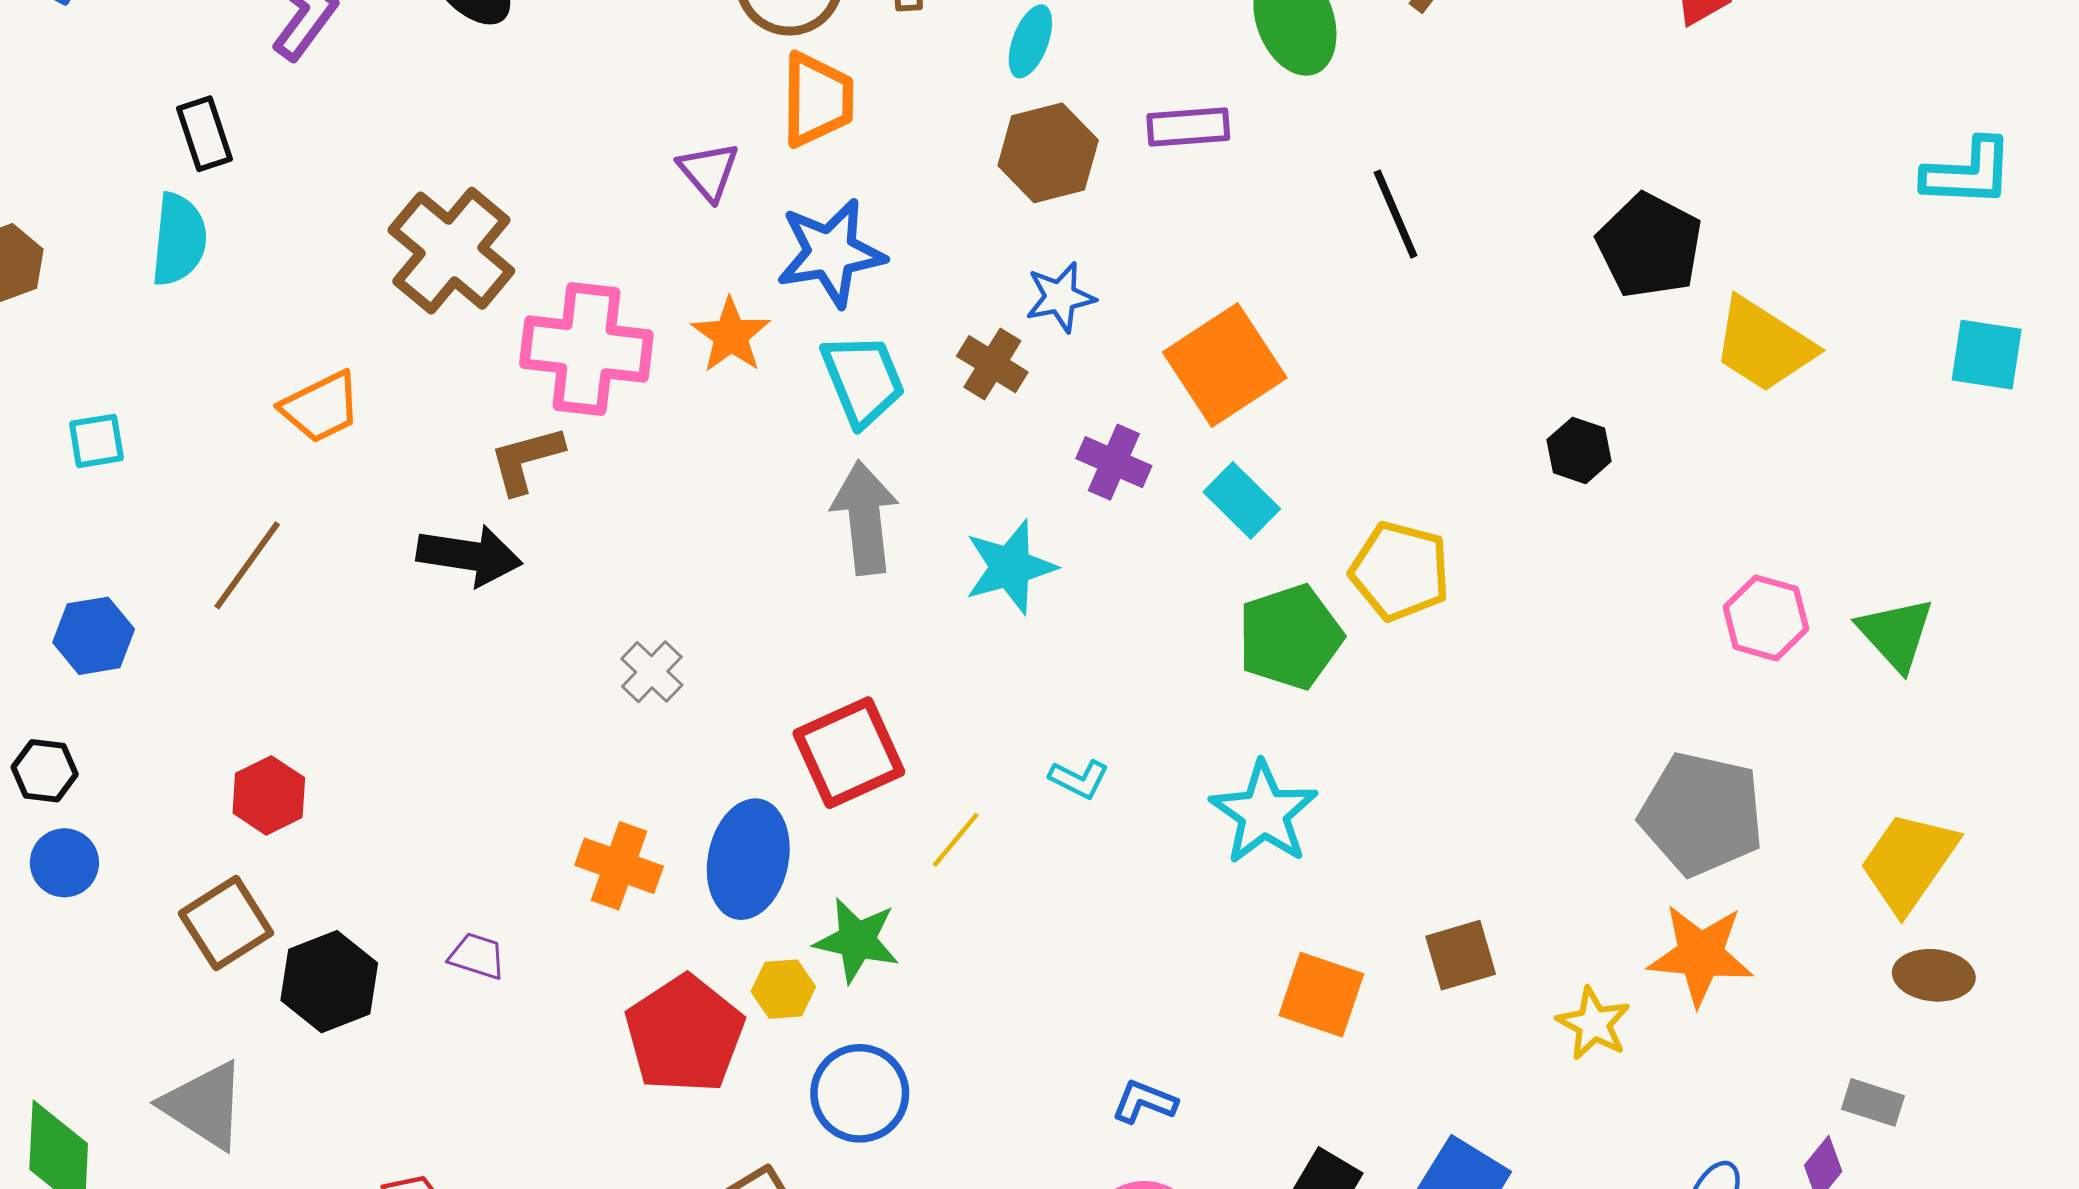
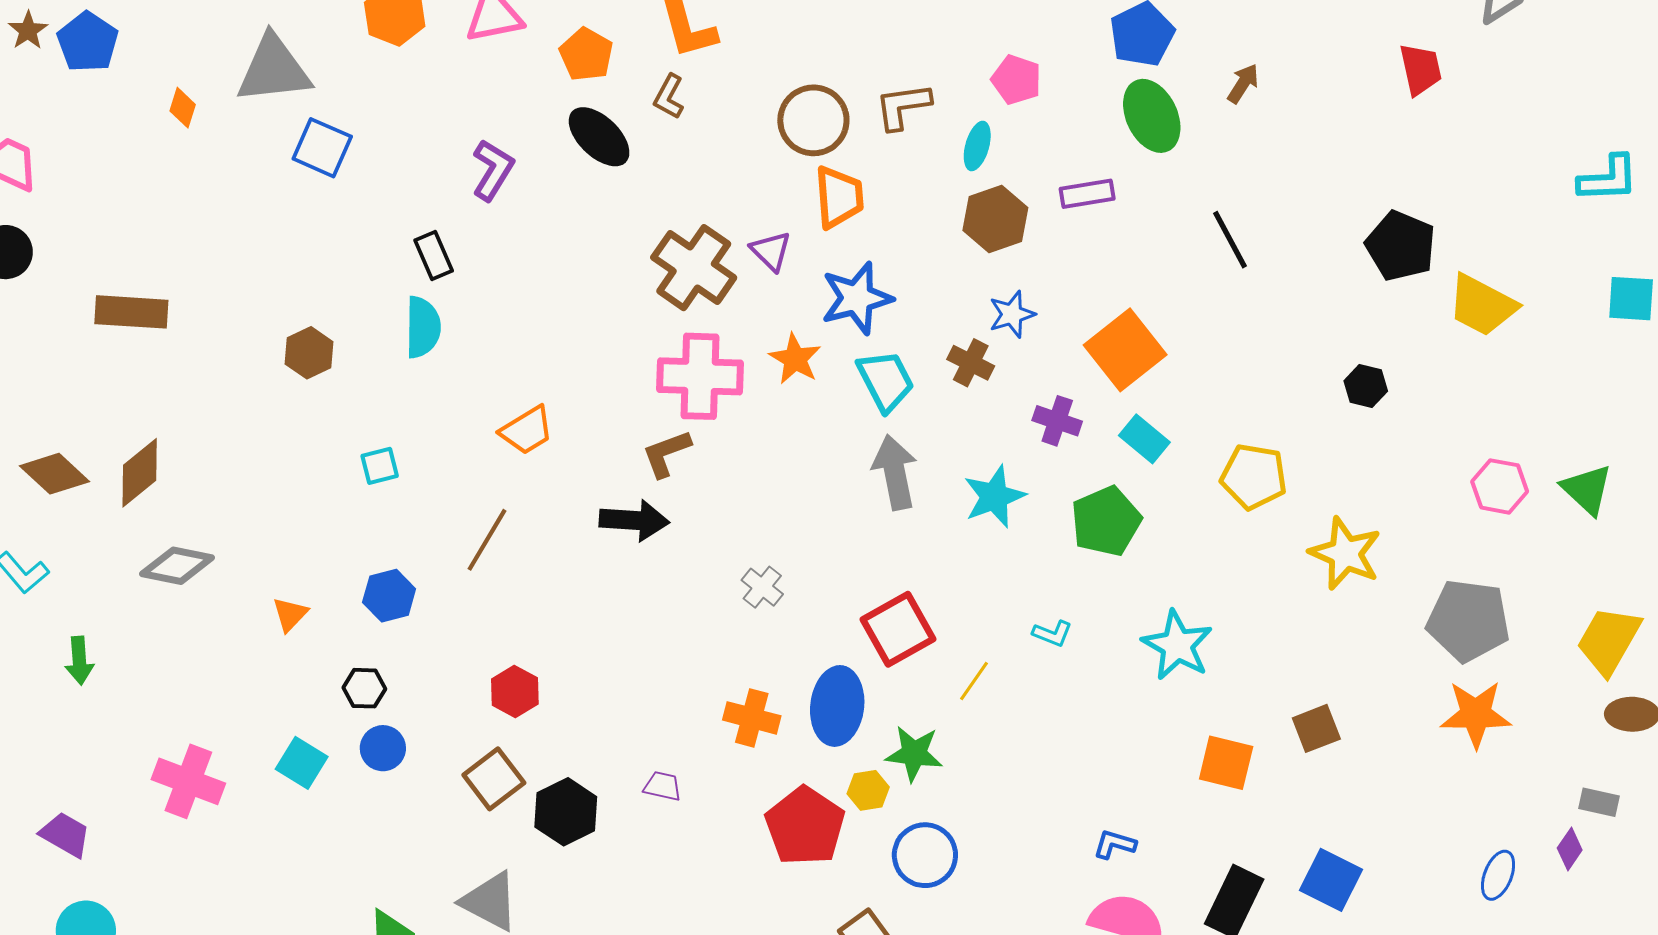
brown cross: (451, 251) -> (694, 268), moved
green pentagon: (1290, 637) -> (1106, 521), moved
yellow star: (1593, 1024) -> (1345, 553), moved, size x1.5

